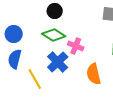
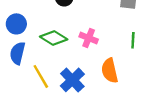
green diamond: (54, 35) -> (54, 38), moved
blue cross: (58, 62) -> (72, 80), moved

